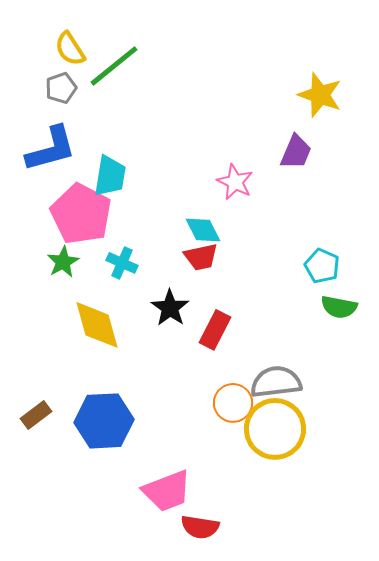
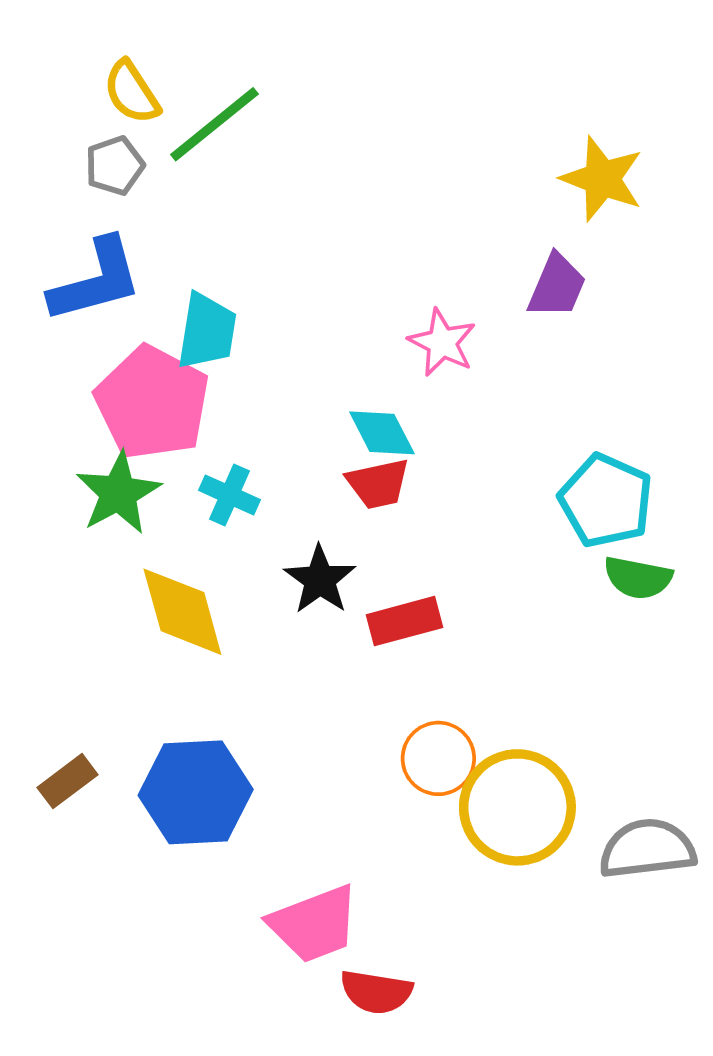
green star: (63, 262) -> (118, 493), size x1.4
cyan pentagon: (322, 266) -> (606, 501), size x1.4
red rectangle: (215, 330) -> (404, 621), turned 48
gray semicircle: (276, 382) -> (647, 849), moved

